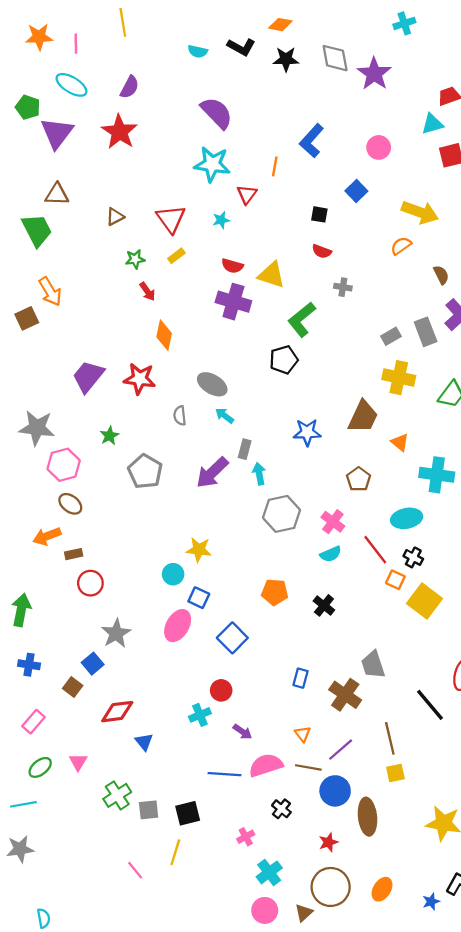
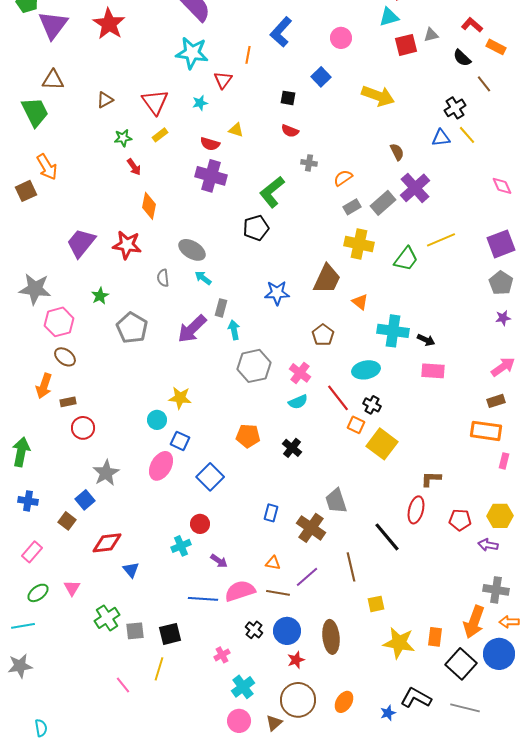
orange semicircle: (401, 246) -> (343, 178), moved
yellow triangle: (271, 275) -> (236, 130), moved, size x0.6
gray rectangle: (426, 332) -> (383, 203), turned 70
orange arrow: (47, 536) -> (44, 386), turned -50
orange triangle: (303, 734) -> (273, 563), turned -42
yellow square: (395, 773) -> (376, 604), moved
blue circle: (335, 791) -> (287, 631), moved

